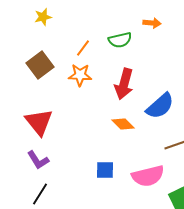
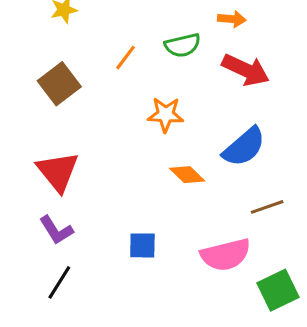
orange star: (80, 75) -> (166, 115), moved
red arrow: (124, 84) -> (246, 70), moved, turned -80
blue square: (105, 170) -> (142, 245), moved

